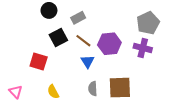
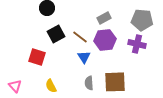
gray rectangle: (78, 18) -> (104, 18), moved
gray pentagon: (148, 23) -> (142, 20), turned 30

